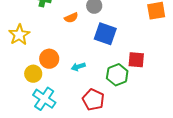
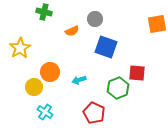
cyan cross: (44, 99) -> (45, 112), size x0.7

